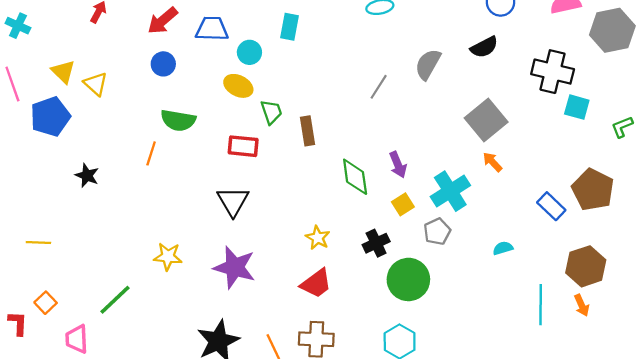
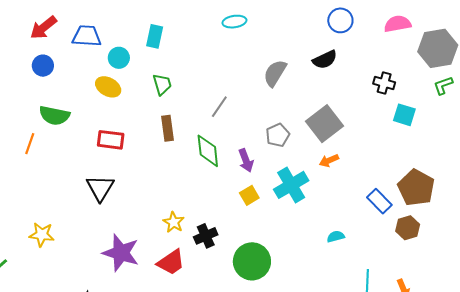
black cross: (553, 72) -> (384, 83), size x0.6
gray line: (379, 87) -> (219, 107), moved
green trapezoid: (271, 112) -> (162, 84), moved
green L-shape: (622, 127) -> (443, 85), moved
orange arrow: (492, 162) -> (329, 161), turned -72
green diamond: (355, 177) -> (208, 151), moved
gray pentagon: (437, 232) -> (278, 135), moved
black cross: (376, 243) -> (206, 236), moved
brown hexagon: (586, 266) -> (408, 228), moved, size x0.7
purple star: (235, 267) -> (121, 253), moved

